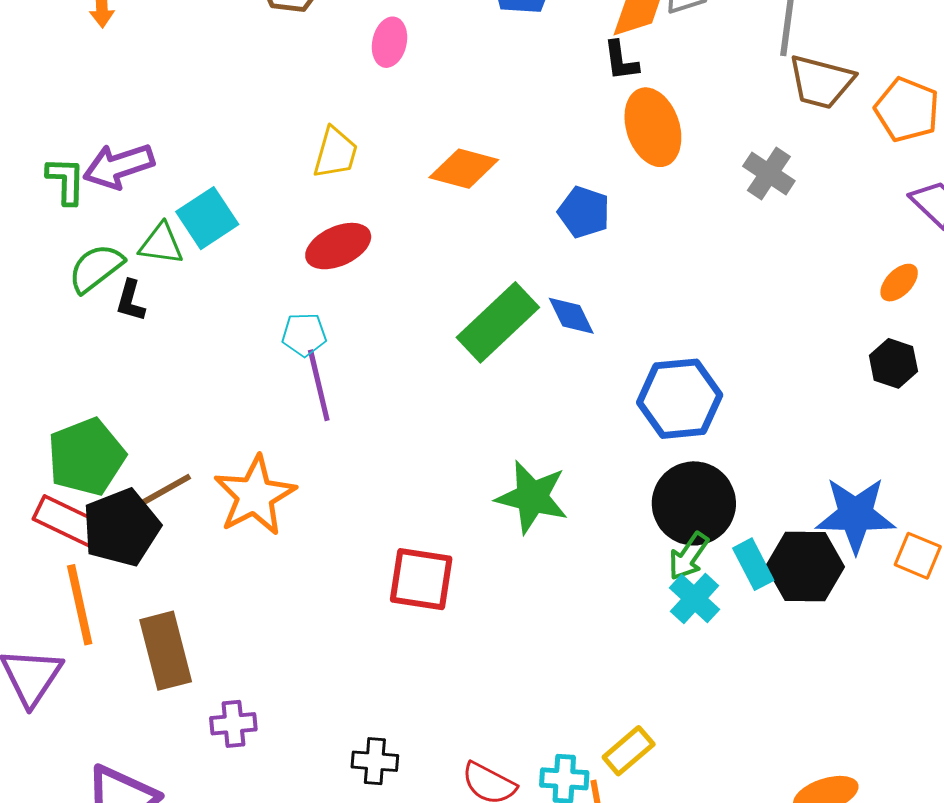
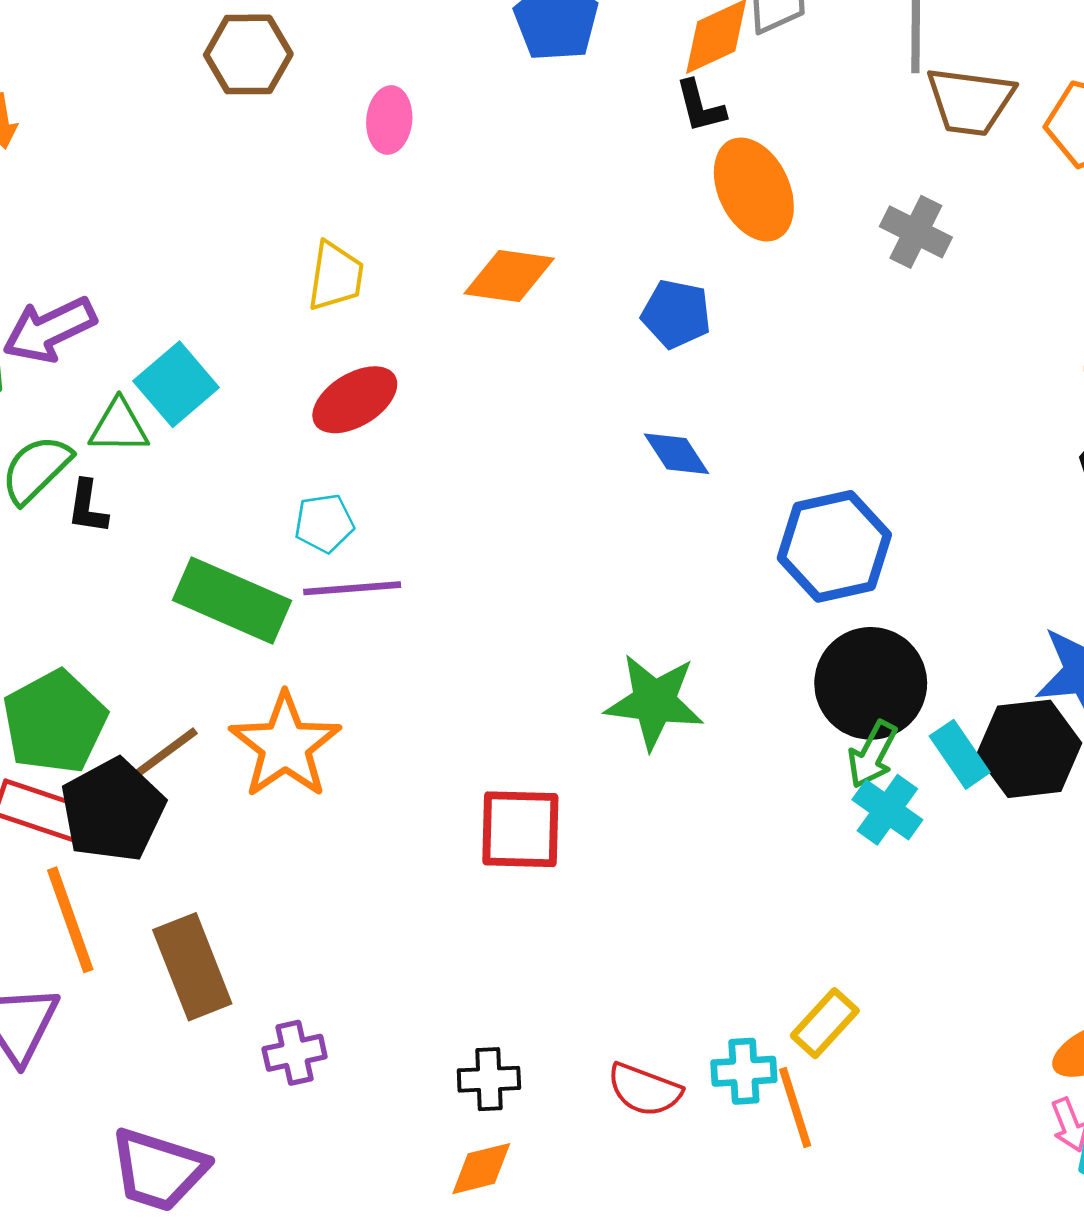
green rectangle: (498, 322) -> (232, 600), moved, turned 74
purple line: (319, 385) -> (352, 588), turned -74

